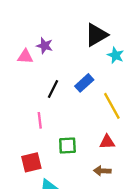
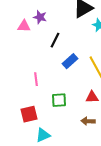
blue rectangle: (84, 83) -> (70, 61), moved
black line: (53, 89) -> (55, 40), moved

